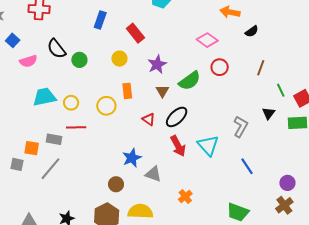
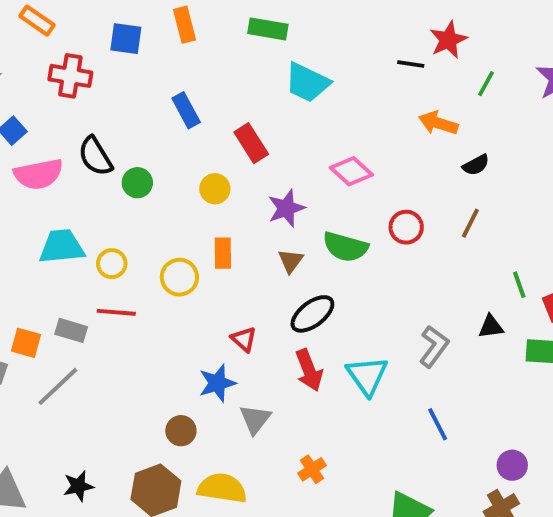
blue rectangle: (100, 20) -> (186, 110), turned -54
pink diamond: (207, 40) -> (351, 171), moved
pink semicircle: (28, 61) -> (39, 174), size x1.4
brown line: (261, 68) -> (470, 223), moved
green semicircle: (190, 81) -> (345, 247), turned 45
black triangle: (269, 113) -> (491, 327), turned 40
red triangle: (149, 119) -> (244, 339), moved
gray triangle: (153, 174) -> (255, 419), turned 42

